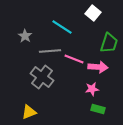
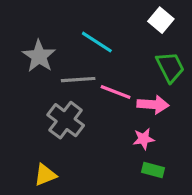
white square: (93, 13) -> (161, 20), moved
gray star: (25, 36) -> (39, 56), size x1.5
green trapezoid: (109, 43) -> (170, 67), turned -45

